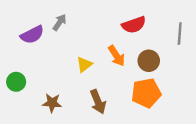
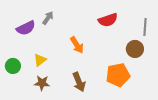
orange arrow: (117, 56) -> (77, 45), moved
brown circle: (149, 61) -> (135, 49), moved
yellow triangle: (84, 64) -> (40, 60), moved

